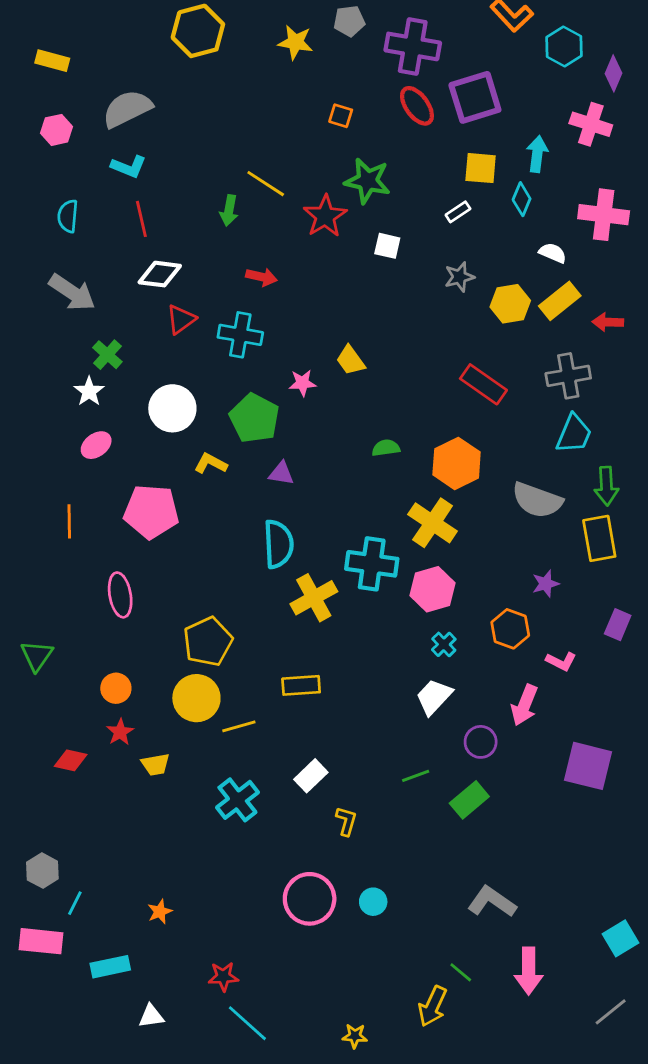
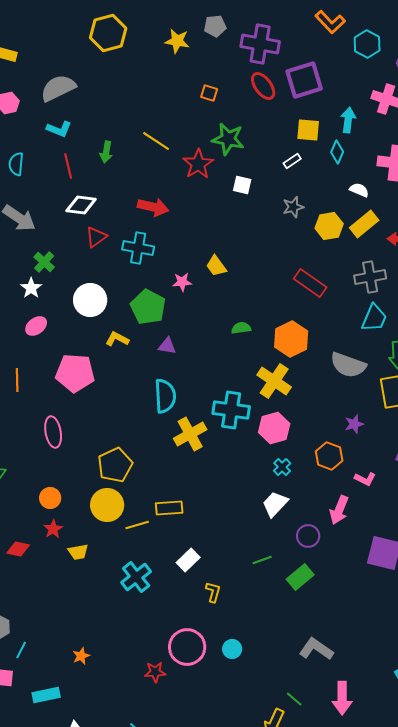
green arrow: (229, 210) -> (106, 152), moved
red arrow: (261, 277) -> (153, 207), size x1.4
yellow rectangle: (301, 685) -> (169, 508), moved
red star: (223, 977) -> (155, 672), moved

